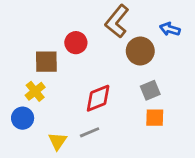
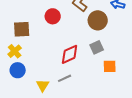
brown square: (46, 62) -> (22, 29), moved
gray square: (150, 90) -> (97, 47), moved
yellow cross: (35, 91) -> (15, 51), moved

